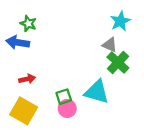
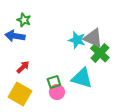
cyan star: (120, 21) -> (77, 40), moved, turned -30
gray triangle: (110, 45) -> (93, 38), size x1.5
red arrow: (27, 79) -> (23, 67), turned -32

